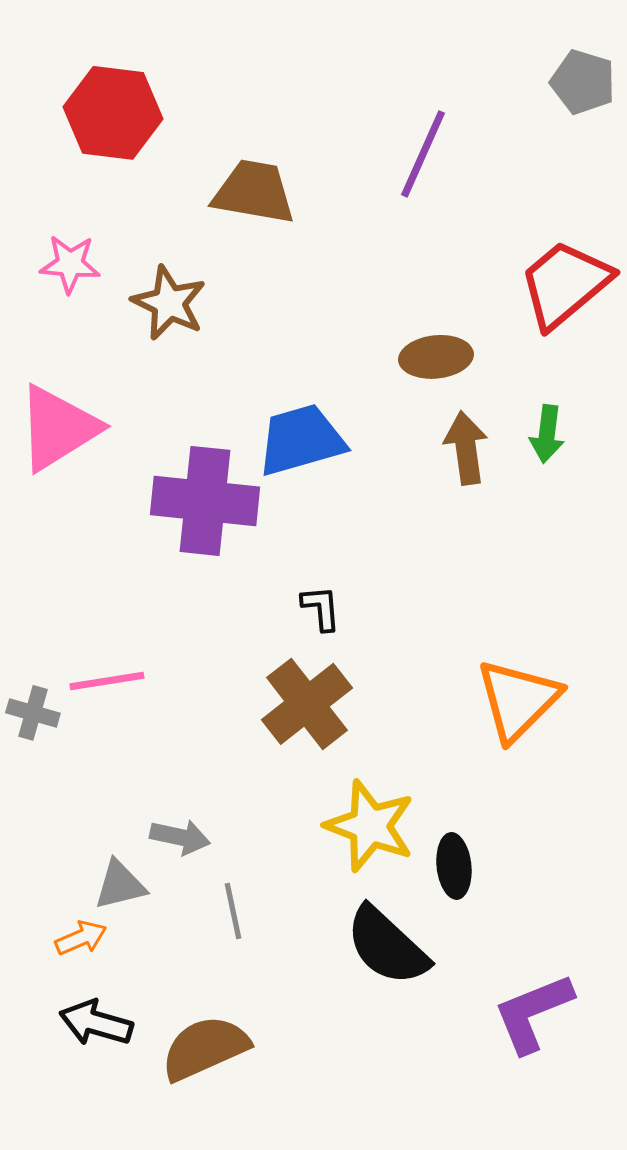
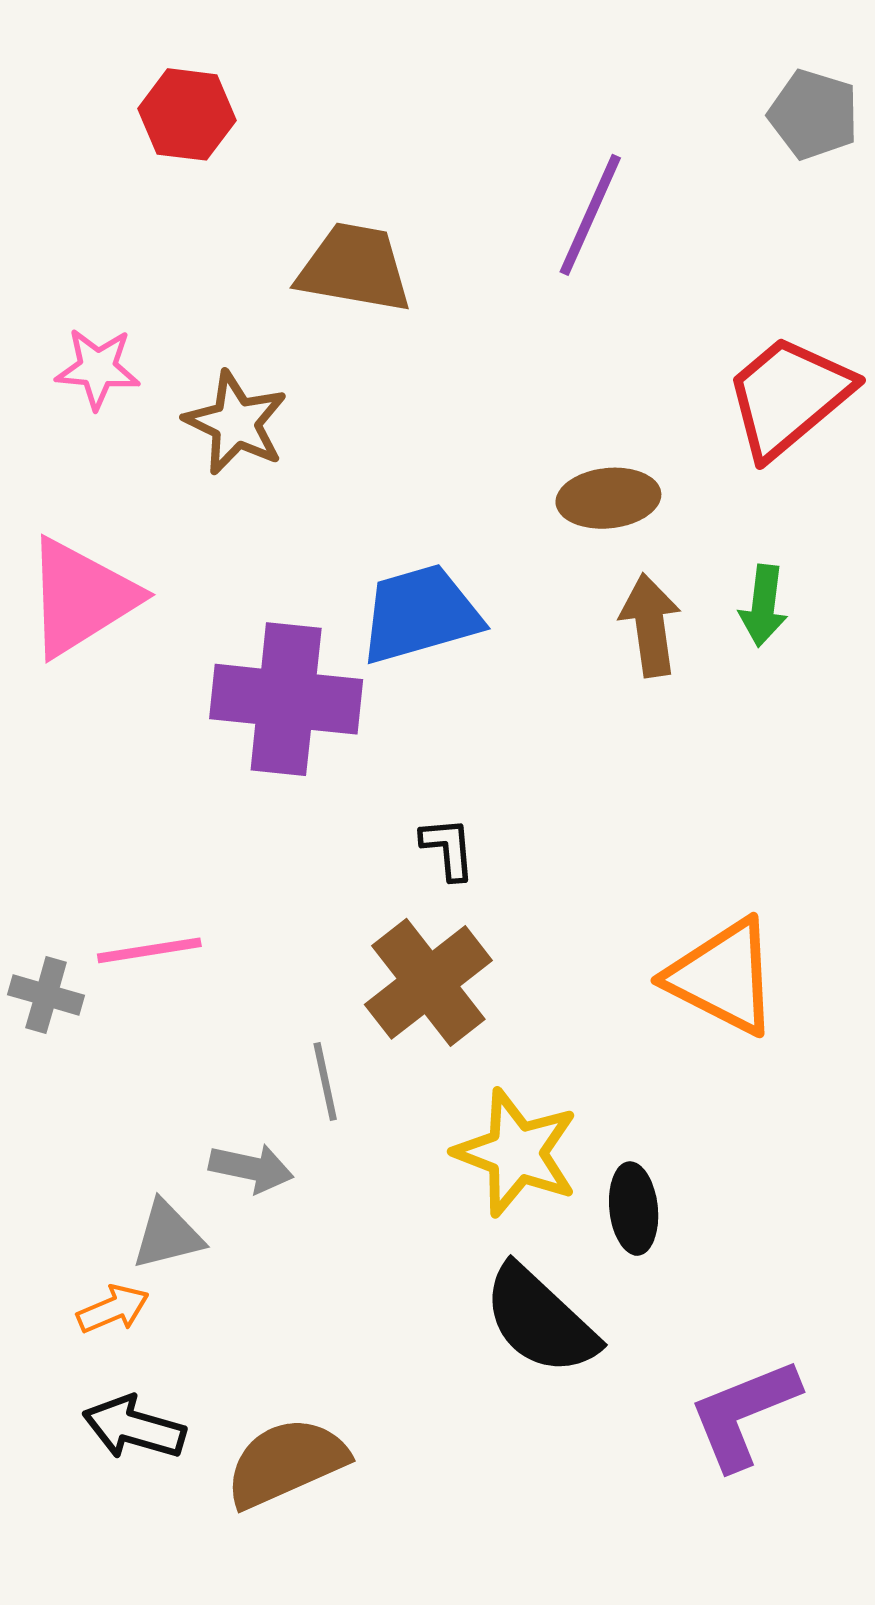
red hexagon: (113, 113) -> (187, 114), moved, size x0.7
orange triangle: (518, 700) -> (723, 977), turned -48
gray line: (233, 911) -> (325, 1082), moved

